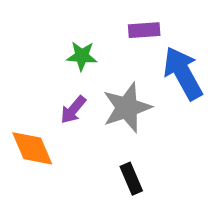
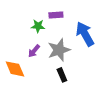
purple rectangle: (144, 30) -> (56, 15), moved
black rectangle: (131, 179) -> (62, 75), moved

